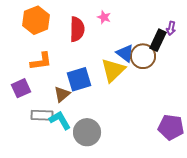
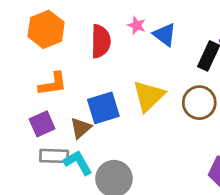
blue triangle: (125, 53) -> (165, 35), moved
brown circle: (143, 56) -> (199, 103), moved
purple square: (21, 88) -> (42, 124), moved

